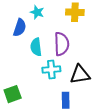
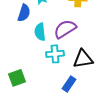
purple semicircle: (62, 44) -> (65, 29), turned -120
blue rectangle: (66, 100) -> (69, 84), turned 35

